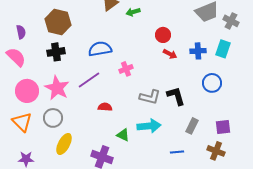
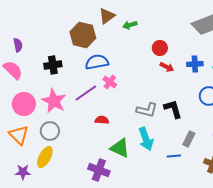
brown hexagon: (58, 22) -> (83, 35), moved
pink cross: (126, 69) -> (110, 82), moved, turned -32
cyan arrow: (149, 126) -> (146, 139), turned 75
green triangle: (123, 135) -> (120, 148), size x1.5
yellow ellipse: (64, 144) -> (45, 157), moved
blue line: (177, 152) -> (174, 156), moved

